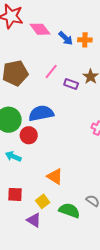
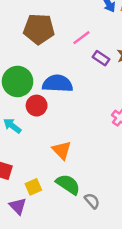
orange triangle: (55, 176) -> (62, 150), moved
green semicircle: (69, 210) -> (68, 184), moved

